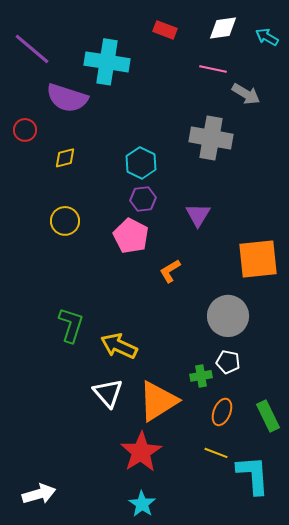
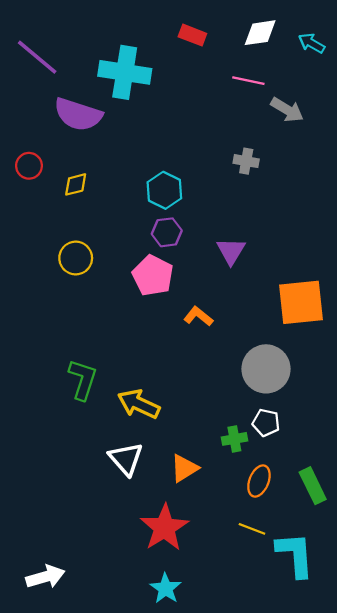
red circle: (25, 130) -> (29, 166), moved
gray cross: (211, 138) -> (246, 161), size x0.5
orange L-shape: (170, 271) -> (198, 316), turned 70
orange triangle: (158, 401) -> (184, 468), size x0.6

